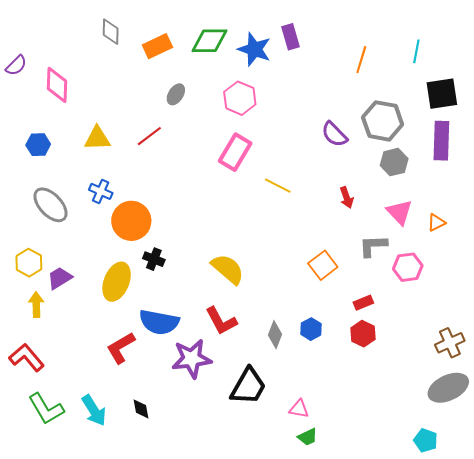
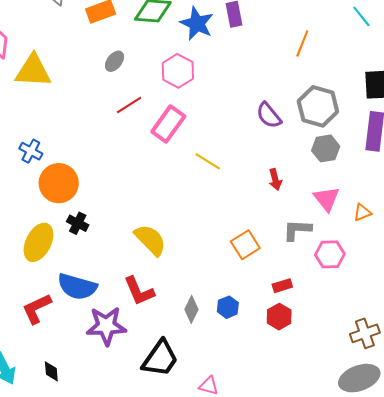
cyan line: (416, 51) -> (361, 16), moved, turned -55
red line: (149, 136) -> (129, 105), moved
yellow triangle: (97, 138) -> (33, 71), moved, size x1.4

